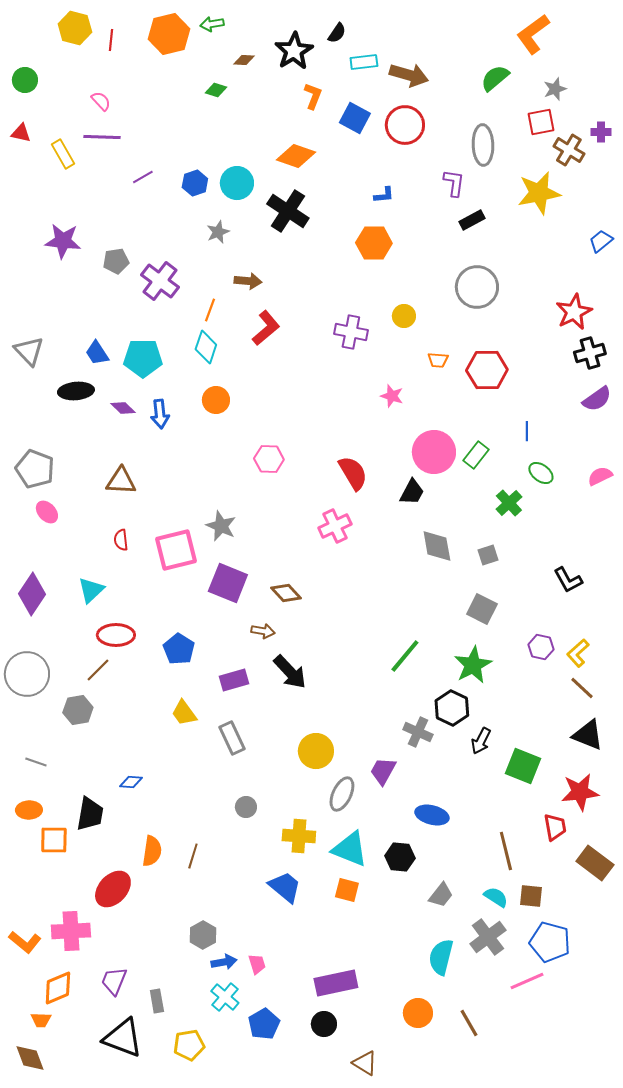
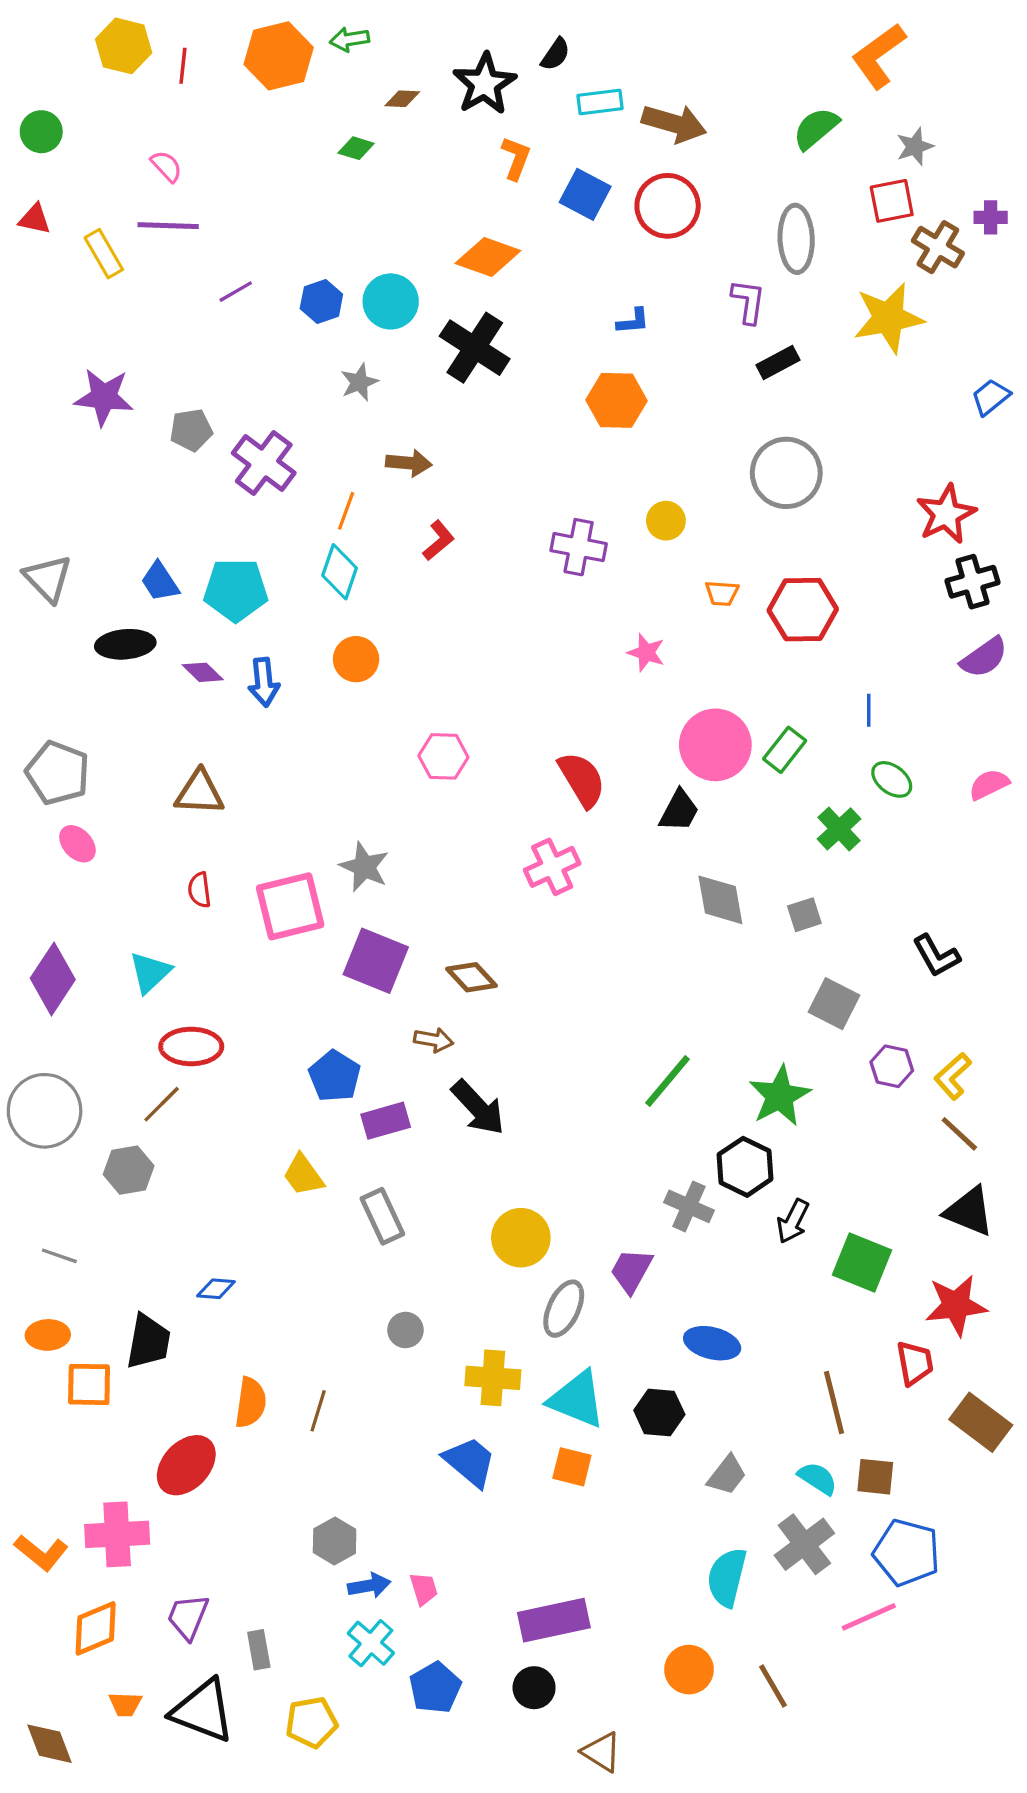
red L-shape: (266, 328) -> (438, 540), size x0.7
gray square: (482, 609) -> (834, 1004), moved
blue pentagon: (179, 649) -> (335, 1076), moved
orange trapezoid: (41, 1020) -> (125, 1704), moved

